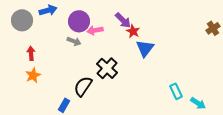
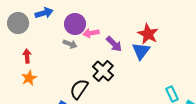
purple arrow: (123, 20) -> (114, 44), moved
red star: (133, 31) -> (148, 34), moved, size x1.5

